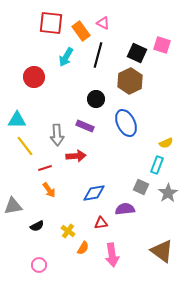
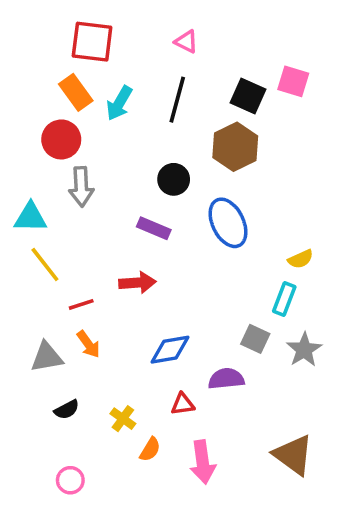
orange rectangle: (81, 31) -> (76, 92), moved
gray arrow: (57, 135) -> (81, 187), moved
gray triangle: (13, 206) -> (47, 357), moved

